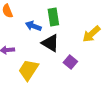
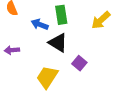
yellow arrow: (91, 34) -> (101, 20), moved
yellow trapezoid: (28, 70) -> (47, 77), moved

